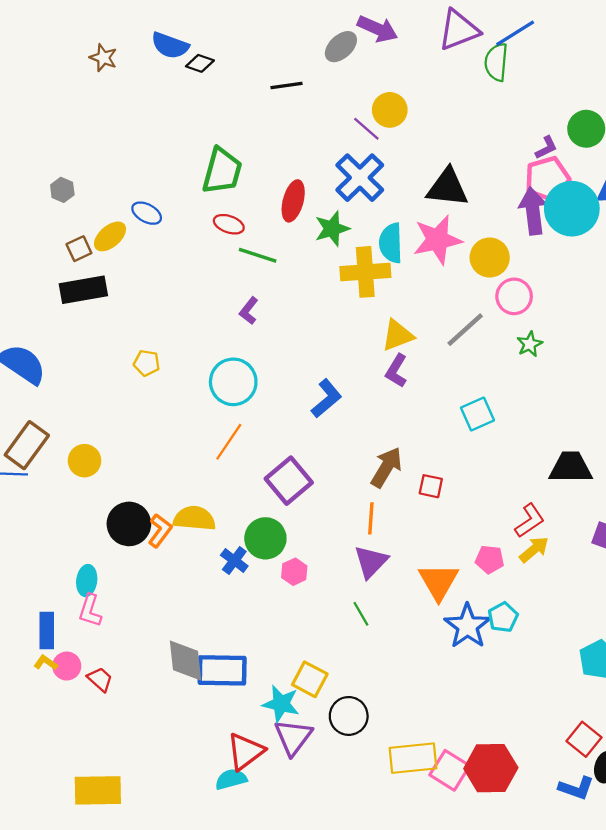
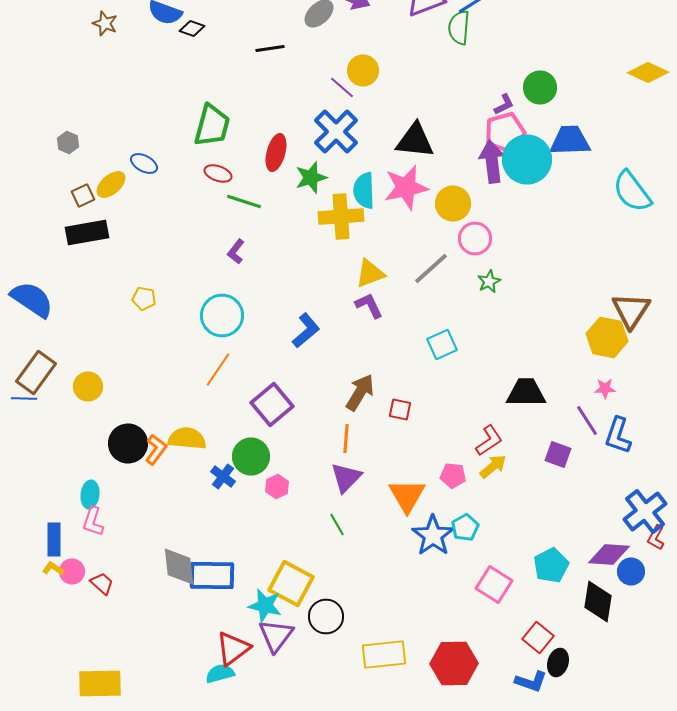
purple L-shape: (396, 371) -> (369, 306), turned 124
yellow square: (310, 679) -> (291, 584), size x1.4
pink square: (450, 770) -> (494, 584), moved

